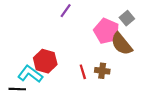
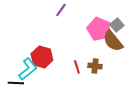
gray square: (127, 18) -> (117, 25), moved
cyan L-shape: (30, 74) -> (28, 69), turned 105

